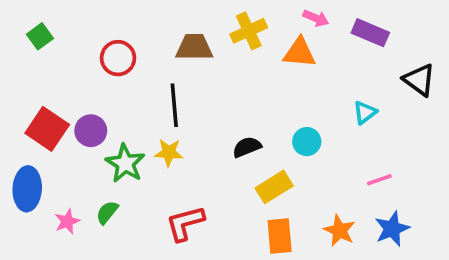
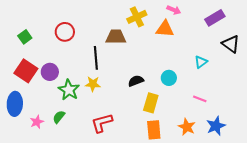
purple rectangle: (370, 33) -> (215, 18), moved, turned -54
green square: (40, 36) -> (25, 37), moved
brown trapezoid: (194, 47) -> (116, 37), moved
pink line: (379, 180) -> (200, 99), moved, turned 40
yellow rectangle: (274, 187) -> (151, 103), turned -42

